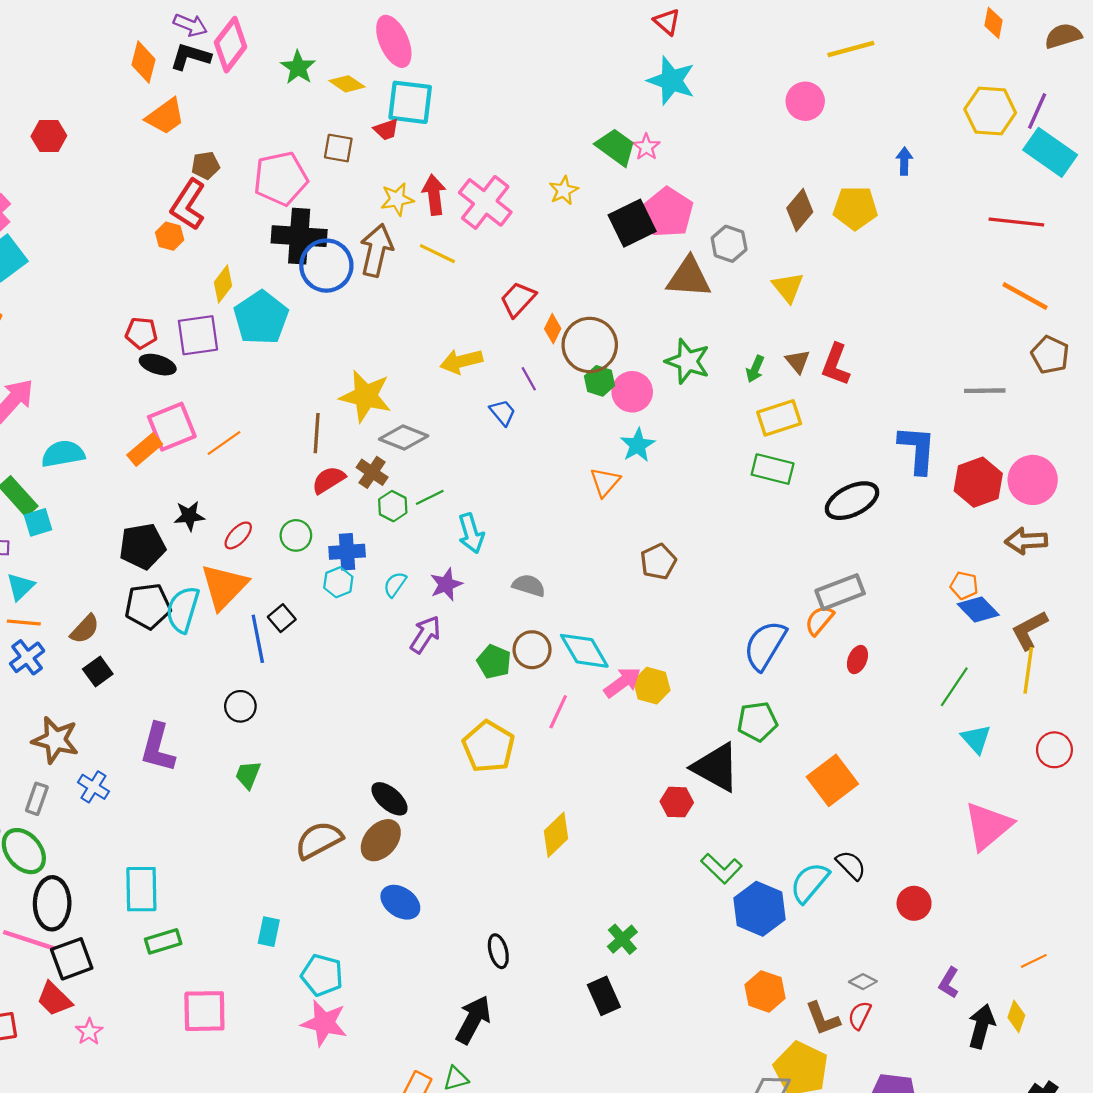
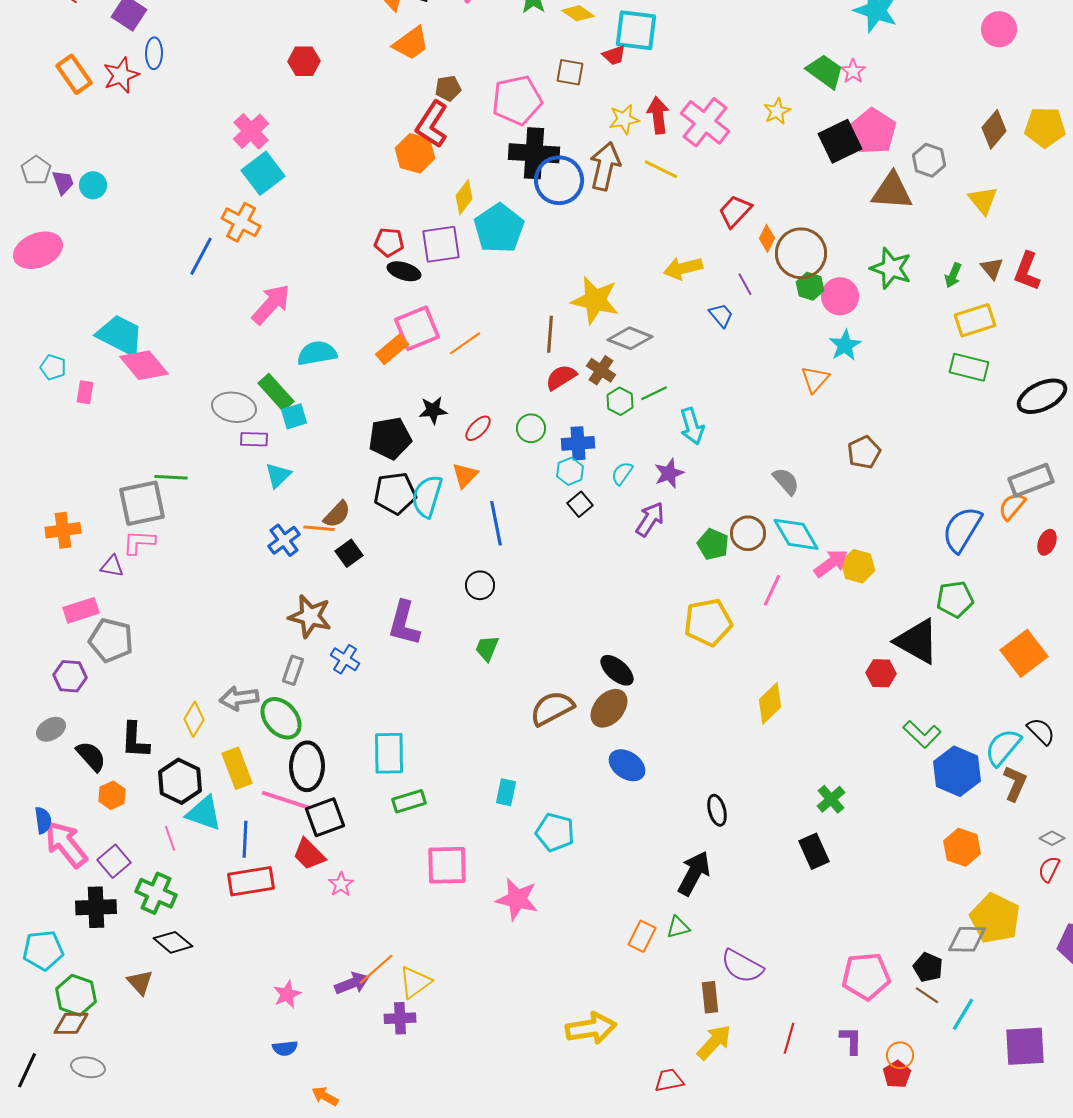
orange hexagon: (170, 236) -> (415, 153), size x1.5
gray semicircle: (529, 586) -> (786, 481), moved, turned 32
orange triangle: (224, 587) -> (465, 475), size x0.6
black square: (282, 618) -> (580, 504), moved
orange line: (24, 623) -> (319, 528), moved
yellow pentagon: (489, 747) -> (708, 622), turned 30
brown L-shape: (823, 1019) -> (1015, 783), moved, turned -135
pink star: (324, 1023) -> (517, 899), moved

